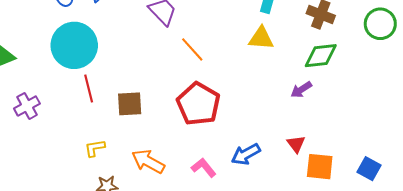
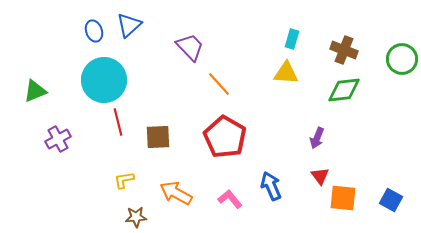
purple arrow: (301, 90) -> (317, 138), moved, turned -35
blue arrow: (246, 154) -> (271, 186), turned 96

